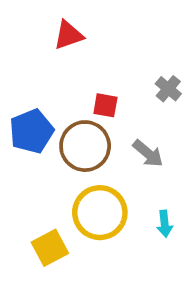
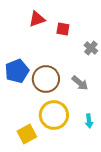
red square: (105, 105) -> (63, 29), moved

